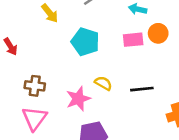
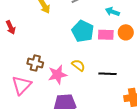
cyan pentagon: (85, 42) -> (83, 31), moved
brown cross: (35, 86) -> (35, 63), moved

